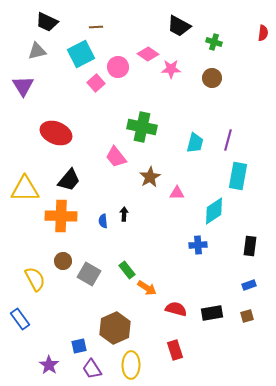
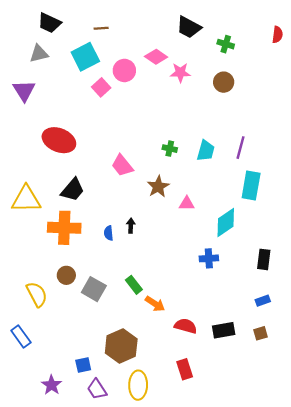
green cross: (142, 127) -> (170, 149), moved, size x0.5

